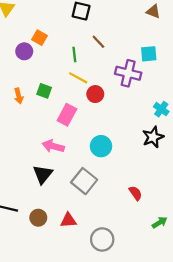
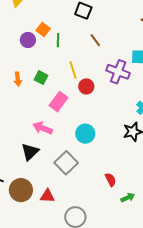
green line: (74, 55) -> (58, 40), moved
yellow line: (78, 78) -> (73, 70), turned 36
brown circle: (38, 218) -> (21, 190), size x1.5
green arrow: (160, 223) -> (128, 197), moved

